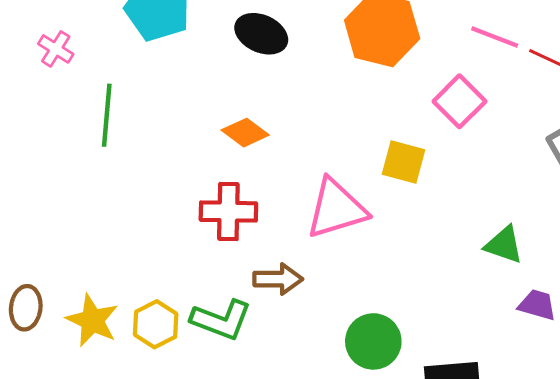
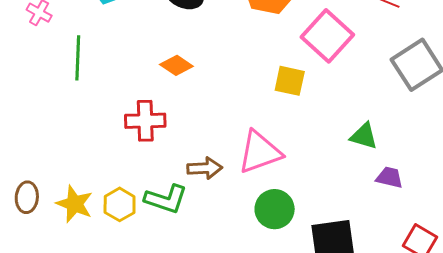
pink square: (459, 101) -> (327, 36), size x1.4
pink triangle: (336, 209) -> (260, 152), moved
red cross: (228, 212) -> (145, 121), moved

